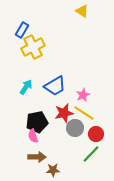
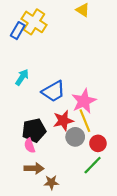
yellow cross: (33, 47) -> (34, 22), moved, turned -30
cyan arrow: (26, 87) -> (22, 77), moved
pink star: (83, 95) -> (84, 101), size x1.6
yellow line: (84, 113) -> (85, 121), turned 35

